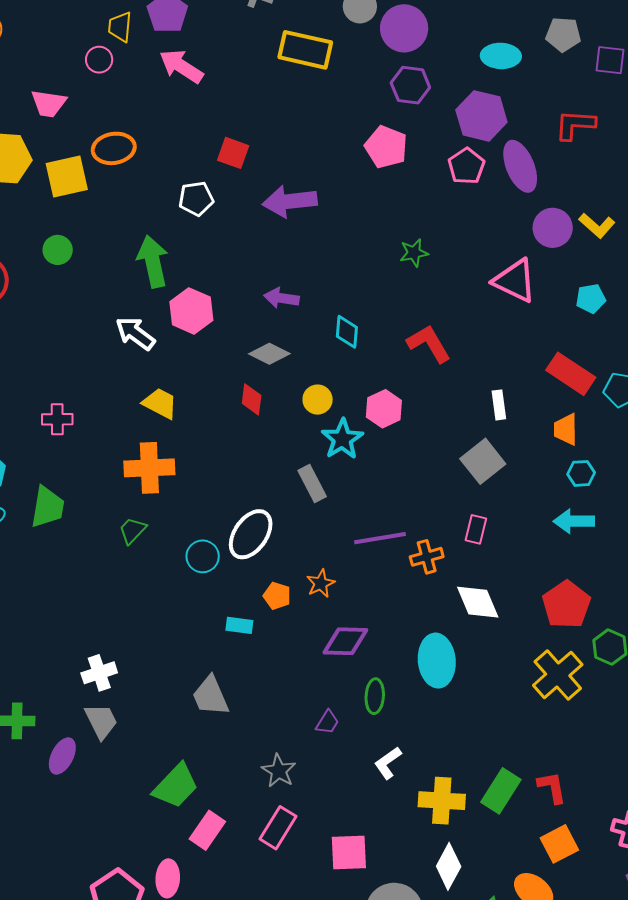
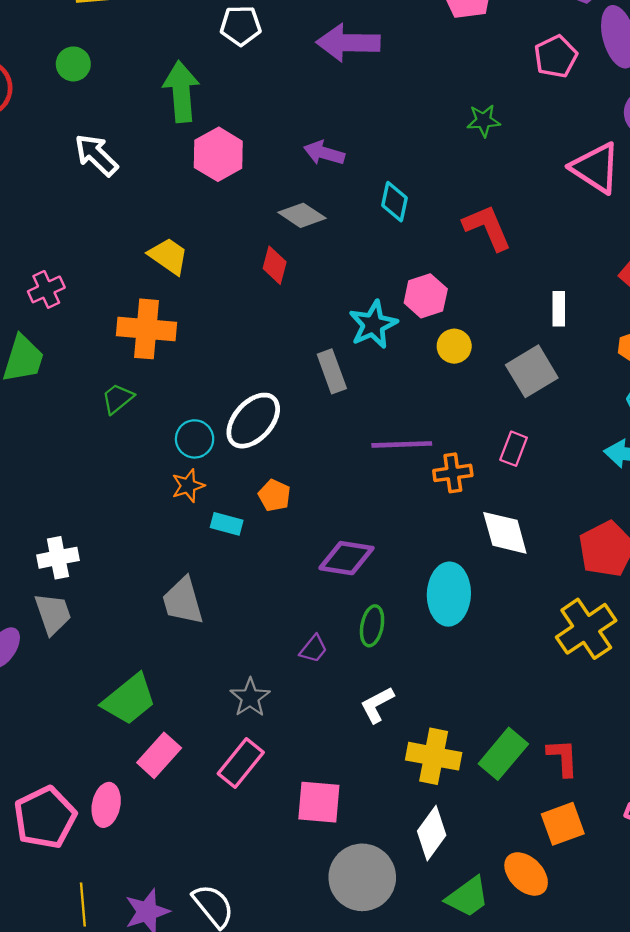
pink pentagon: (466, 166) -> (556, 56), moved
white arrow: (135, 333) -> (96, 155), moved
yellow circle: (318, 400) -> (454, 346), moved
pink cross: (57, 419) -> (46, 289), moved, turned -32
orange star: (321, 583) -> (188, 486), moved

